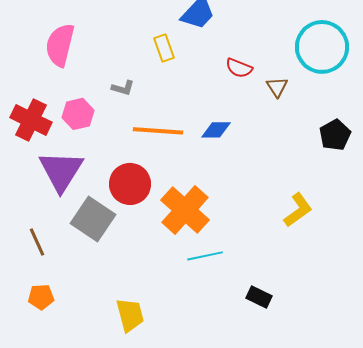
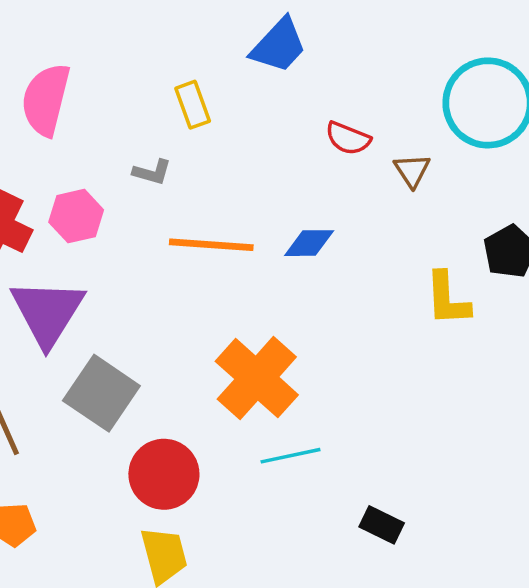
yellow rectangle: (164, 48) -> (193, 105), moved
red circle: (130, 184) -> (164, 474), moved
yellow L-shape: (298, 210) -> (447, 299), moved, turned 123

